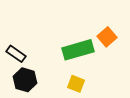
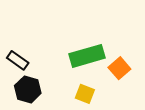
orange square: (107, 37) -> (119, 68), moved

